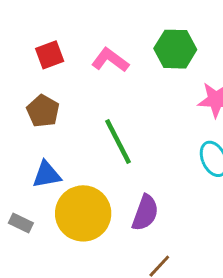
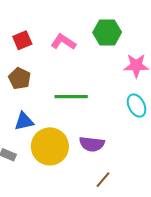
green line: (118, 141) -> (71, 97), turned -60
purple semicircle: (145, 213) -> (92, 144), turned 80

